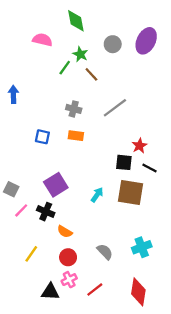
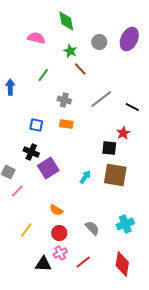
green line: (65, 68) -> (43, 75), moved
black line: (149, 168) -> (132, 107), moved
black cross: (46, 212) -> (31, 152), moved

